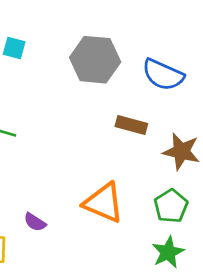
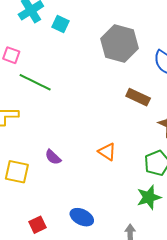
orange triangle: (104, 203) -> (107, 152), size x0.6

